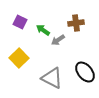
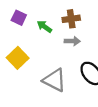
brown cross: (76, 23) -> (71, 19), moved
gray arrow: (58, 40) -> (72, 41), moved, turned -144

